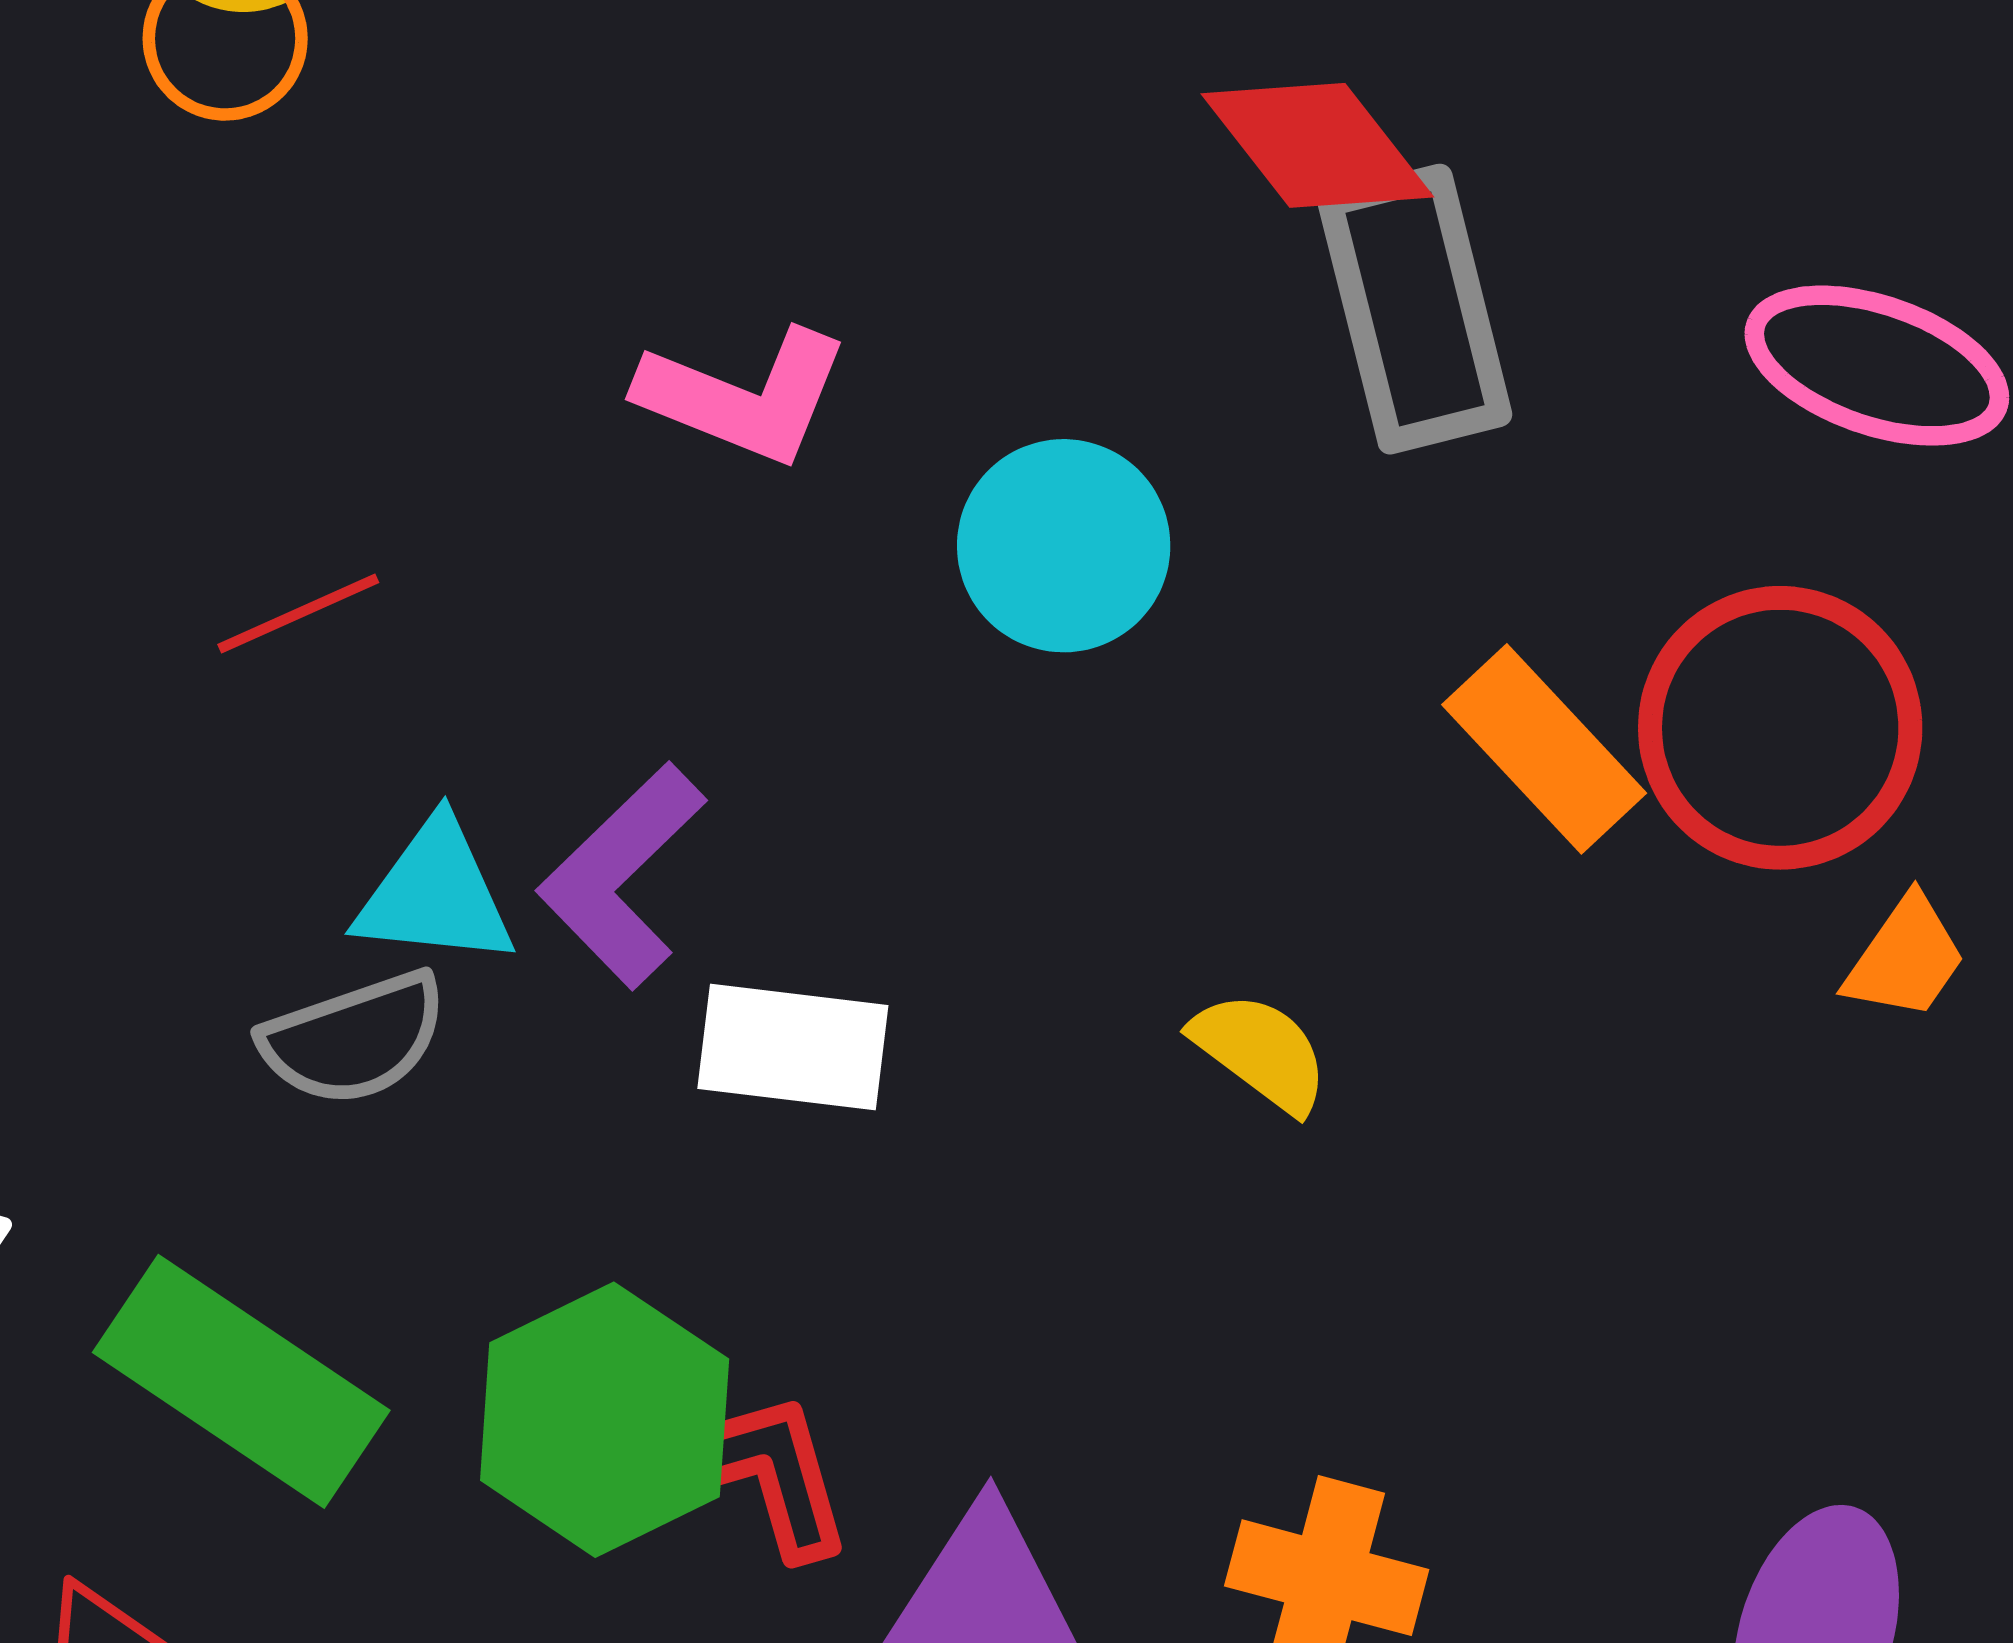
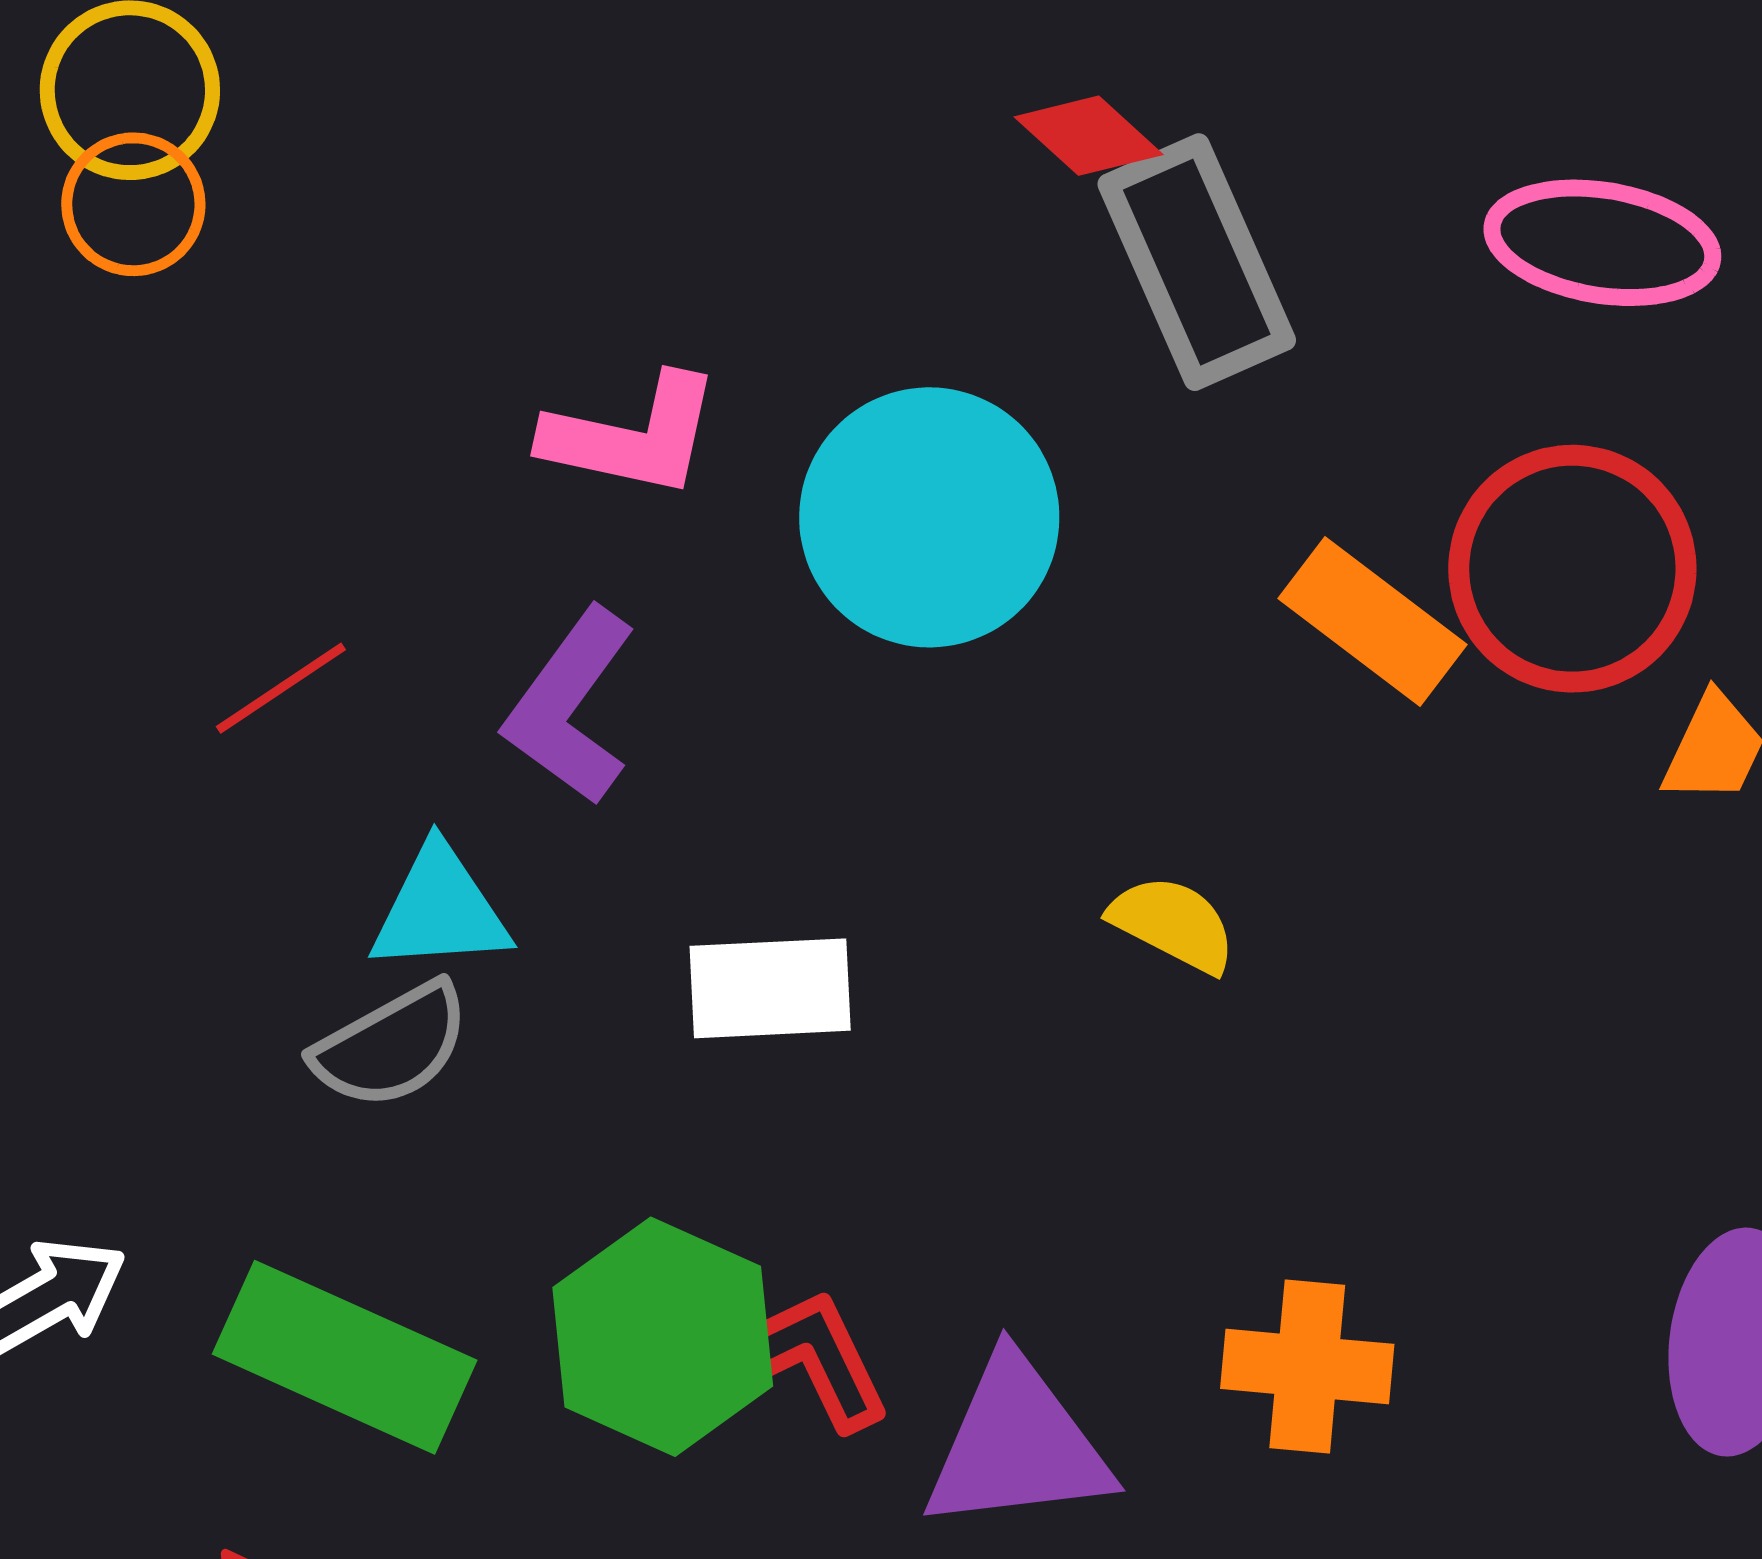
red diamond: (1317, 145) -> (1089, 136), size x0.7
cyan circle: (1064, 546) -> (929, 517), size x1.4
purple L-shape: (622, 875) -> (570, 706), moved

